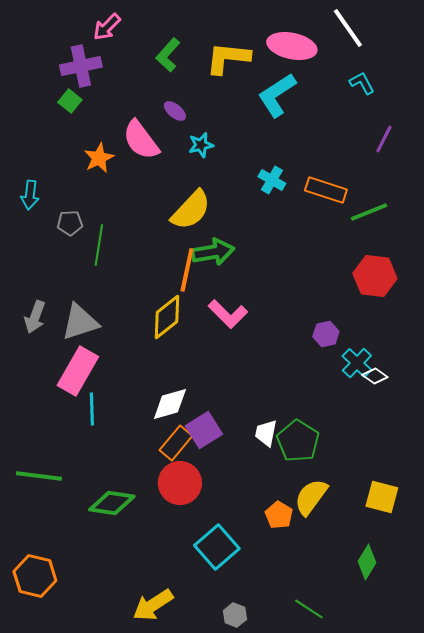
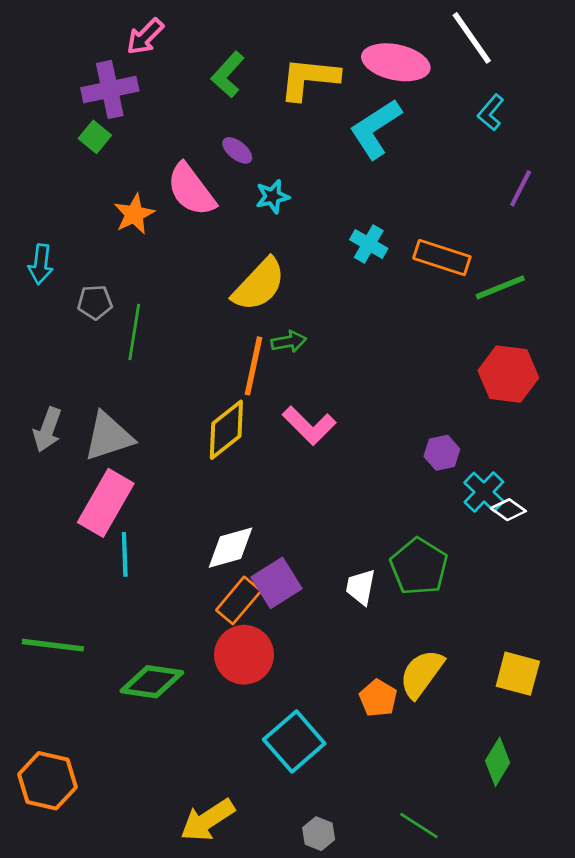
cyan L-shape: (362, 83) -> (491, 112), turned -112
green arrow: (213, 252) -> (289, 342), size x0.6
green pentagon: (298, 441) -> (419, 567), moved

